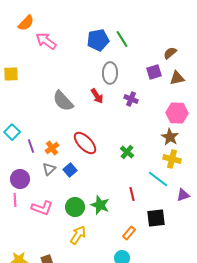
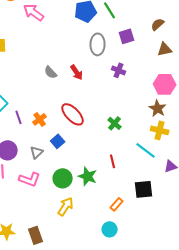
purple square: (154, 72) -> (127, 36), moved
red arrow: (97, 96) -> (77, 72), moved
gray semicircle: (63, 101) -> (51, 72), size x0.6
gray triangle: (49, 169) -> (37, 152), moved
red line: (132, 194) -> (113, 161), moved

